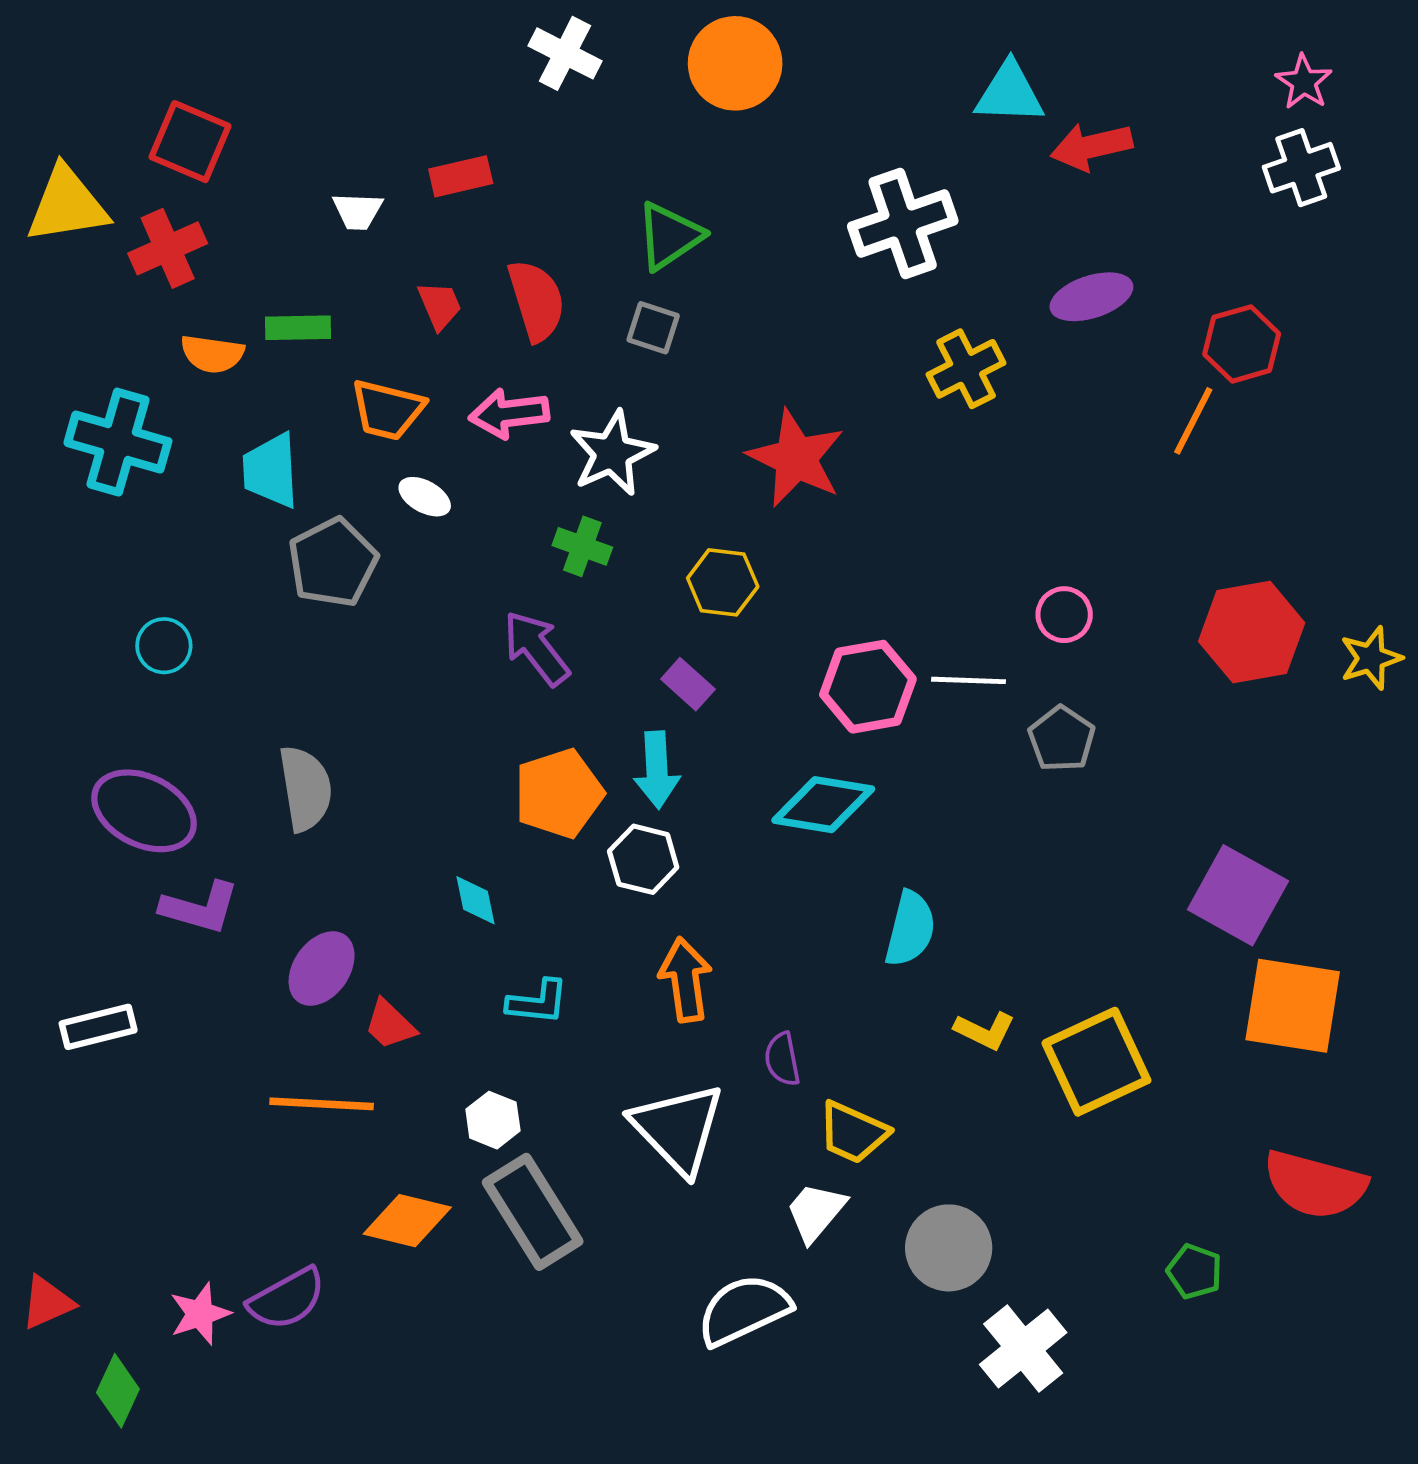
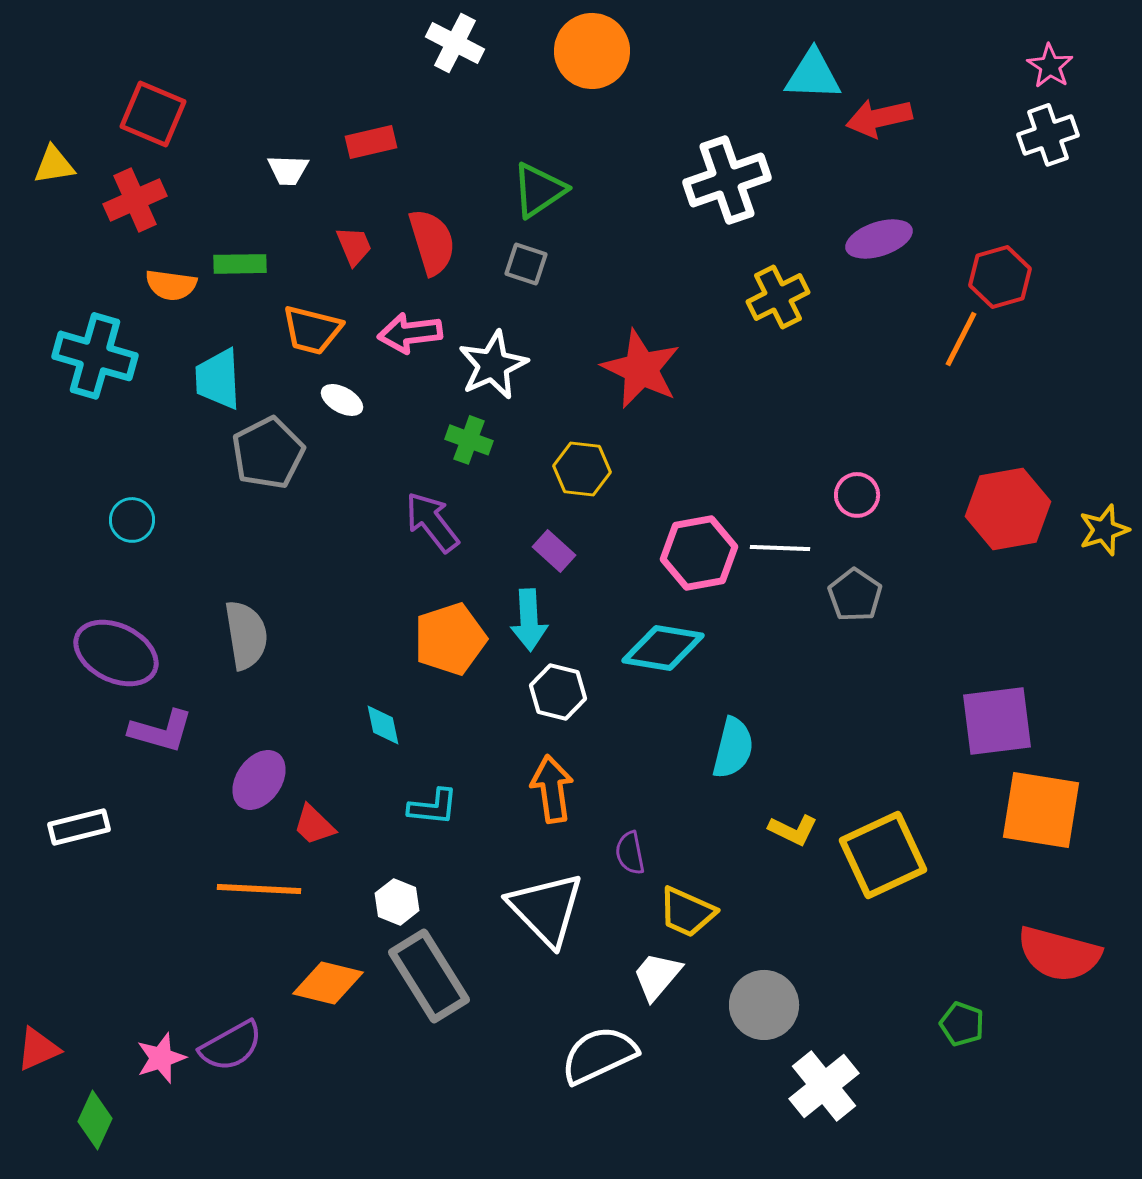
yellow triangle: (67, 205) -> (54, 165), size x0.6
white hexagon: (643, 859) -> (558, 692), moved
purple square: (1238, 895) -> (997, 721), turned -36

